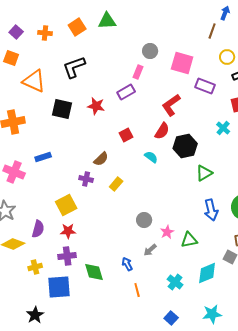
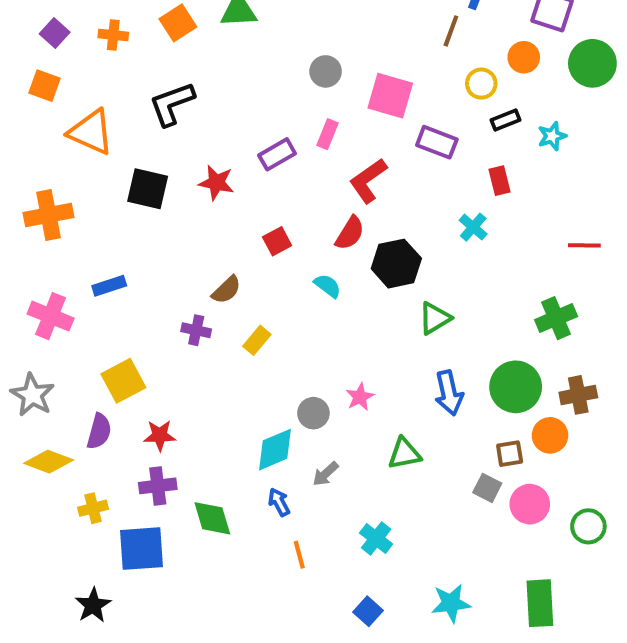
pink rectangle: (138, 72) -> (328, 134), moved
yellow square: (66, 205) -> (123, 381), moved
pink star: (167, 232) -> (360, 397), moved
cyan diamond: (207, 273) -> (275, 450), moved

